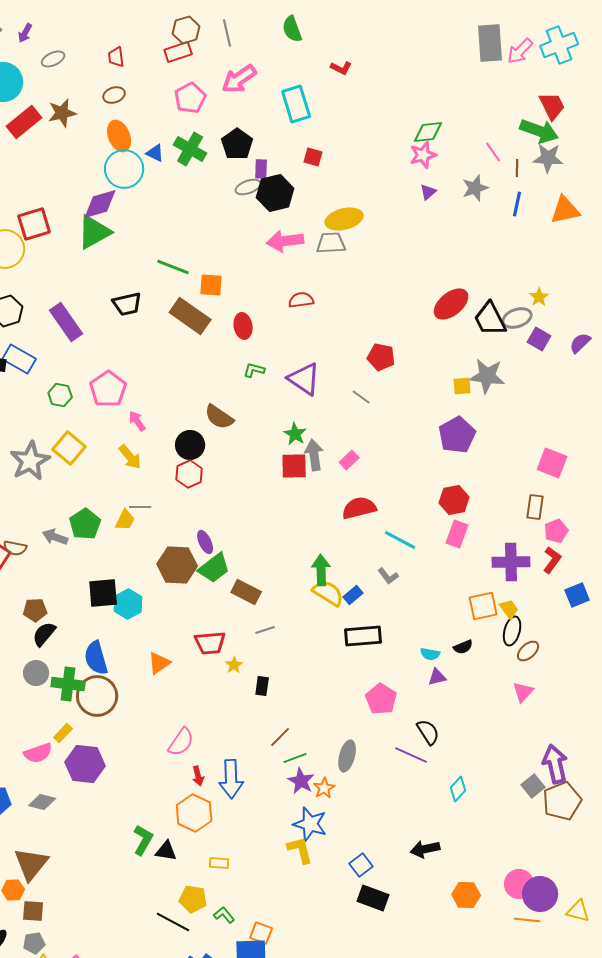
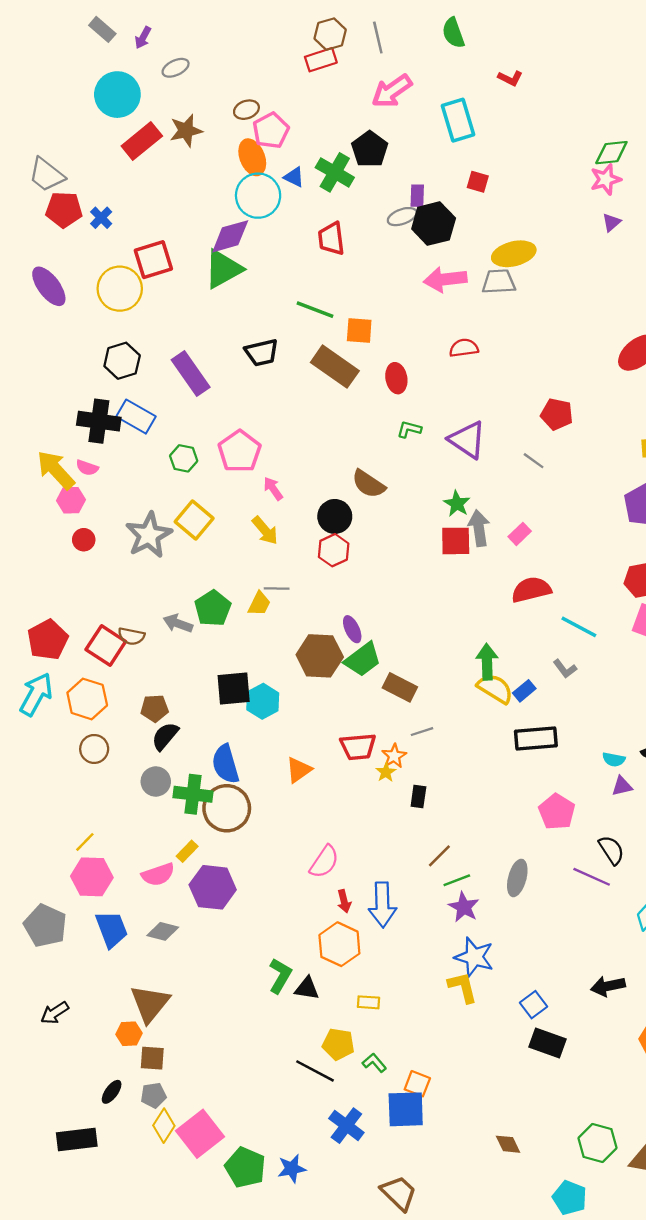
red trapezoid: (116, 57) -> (331, 239), moved, size x1.4
pink pentagon: (190, 98) -> (271, 131), moved
black pentagon: (237, 144) -> (370, 149), moved
orange star: (324, 788) -> (394, 756), moved

